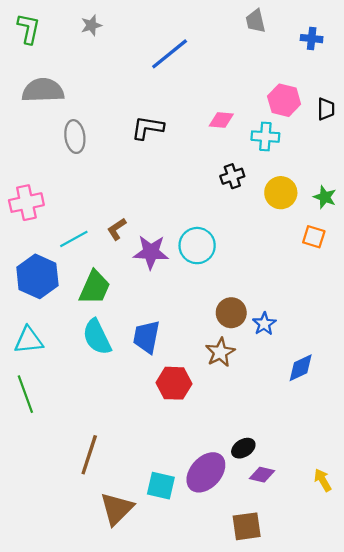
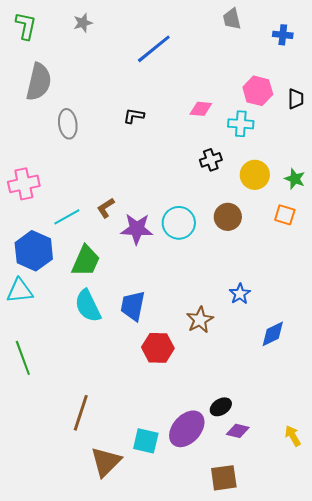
gray semicircle: (43, 90) -> (39, 82), turned 105
black L-shape: (148, 128) -> (134, 116), size x0.7
brown circle: (231, 313) -> (228, 217), moved
cyan triangle: (29, 340) -> (20, 291), moved

